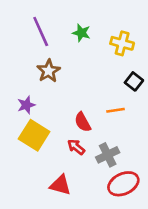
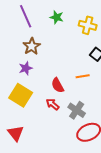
purple star: (26, 105) -> (26, 68), moved
gray cross: (108, 155) -> (77, 110), turned -30
red triangle: (60, 185) -> (16, 133), moved, turned 36

